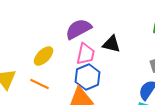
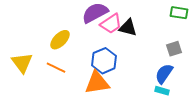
pink trapezoid: (86, 54) -> (111, 24), moved, turned 45

